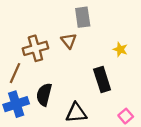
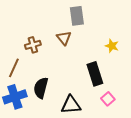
brown cross: (35, 48) -> (33, 45), size x0.7
pink square: (126, 116) -> (108, 99), moved

